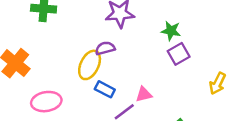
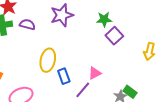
purple semicircle: (105, 48) -> (27, 24), moved, turned 42
blue rectangle: (105, 89) -> (64, 76), turned 56

